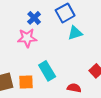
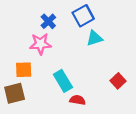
orange square: (26, 82) -> (24, 70), moved
red semicircle: (74, 88) -> (78, 100), moved

